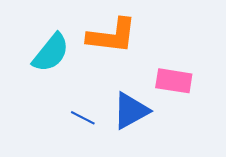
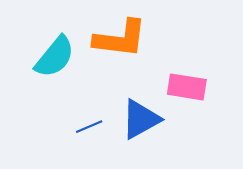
blue line: (83, 118) -> (89, 127), turned -50

